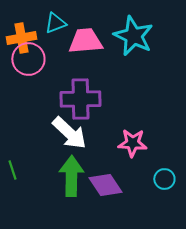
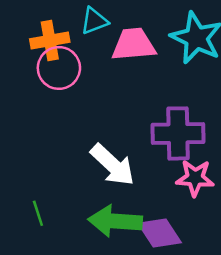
purple cross: (80, 99) -> (178, 133), moved
green arrow: (71, 176) -> (115, 221), turned -87

